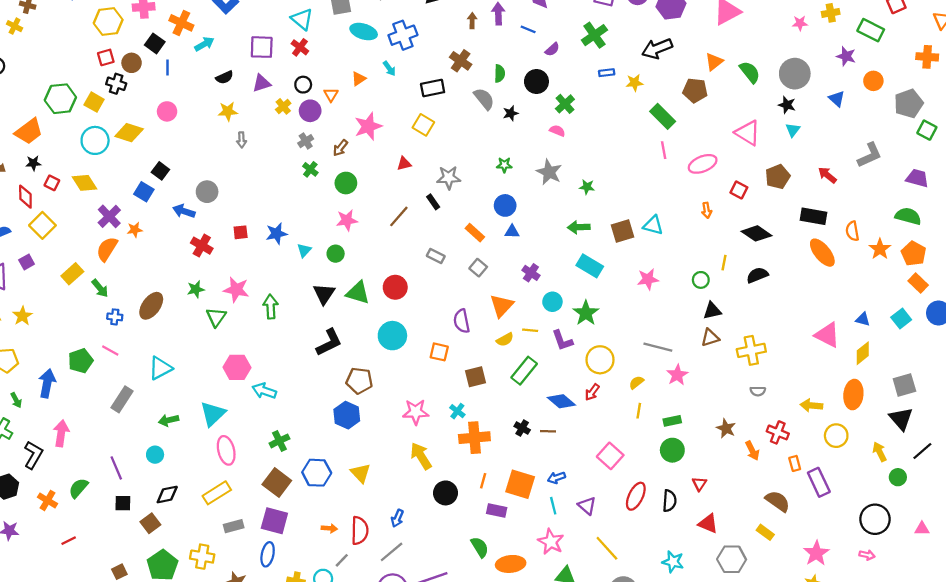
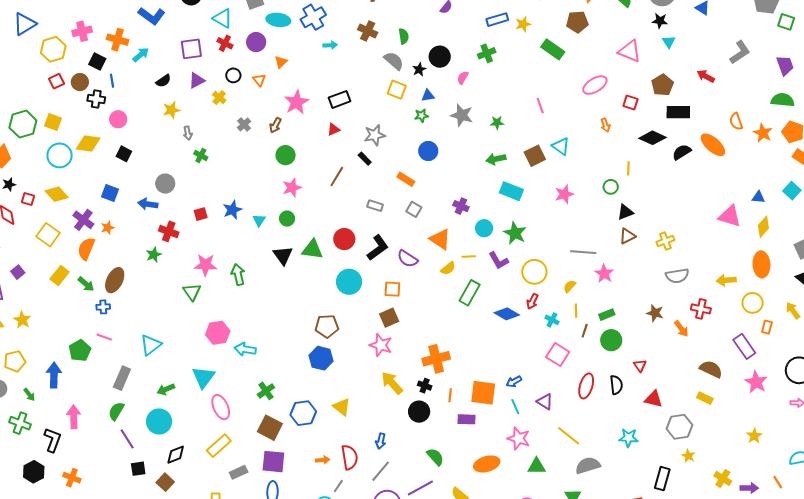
cyan arrow: (389, 68) -> (330, 45), moved, turned -48
blue rectangle: (607, 73) -> (497, 20), size x1.5
black circle: (536, 82) -> (440, 57), moved
black cross: (116, 84) -> (96, 99), moved
black rectangle: (433, 88) -> (340, 99), moved
green cross: (565, 104) -> (487, 53), moved, turned 30
purple circle: (310, 111) -> (256, 42), moved
yellow square: (423, 125) -> (397, 90), moved
pink semicircle: (557, 131) -> (463, 78), turned -72
pink line: (664, 150) -> (540, 106), moved
green cross: (310, 169) -> (201, 156), moved
black square: (160, 171) -> (124, 154), moved
purple trapezoid: (917, 178) -> (785, 65), turned 65
black rectangle: (813, 216) -> (678, 112), moved
yellow square: (42, 225) -> (48, 235), moved
cyan triangle: (653, 225) -> (561, 146), turned 30
blue triangle: (512, 232) -> (428, 96), moved
black semicircle: (757, 275) -> (682, 152), moved
green star: (196, 289) -> (154, 255), moved
brown ellipse: (151, 306) -> (115, 280), moved
orange triangle: (502, 306) -> (440, 239), turned -30
purple semicircle: (462, 321) -> (407, 259), turned -35
black L-shape: (329, 342) -> (378, 248), moved
yellow cross: (751, 350) -> (665, 241), size x0.7
brown square: (475, 377) -> (389, 318), moved
gray semicircle: (758, 391) -> (677, 276), size x1.6
cyan cross: (457, 411) -> (552, 320), moved
pink star: (416, 412) -> (381, 345), turned 30
black cross: (522, 428) -> (425, 386), moved
brown line: (548, 431) -> (585, 331), moved, turned -64
cyan circle: (155, 455) -> (159, 421), size x1.6
orange rectangle: (795, 463) -> (767, 327), moved, turned 40
green semicircle: (78, 488) -> (116, 411), moved
green semicircle: (480, 547) -> (435, 457), moved
pink star: (816, 553) -> (756, 382), moved

